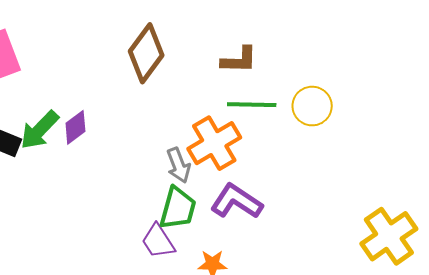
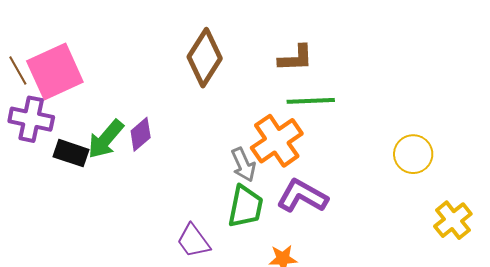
yellow circle: (312, 106) -> (413, 154), moved
yellow cross: (389, 236) -> (453, 220), size x0.7
purple trapezoid: (158, 241) -> (193, 241), moved

